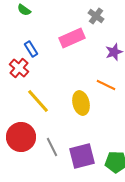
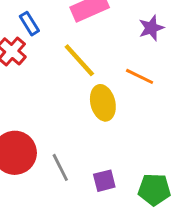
yellow line: (38, 101) -> (79, 60), moved
purple square: (82, 156) -> (104, 181), size x0.6

